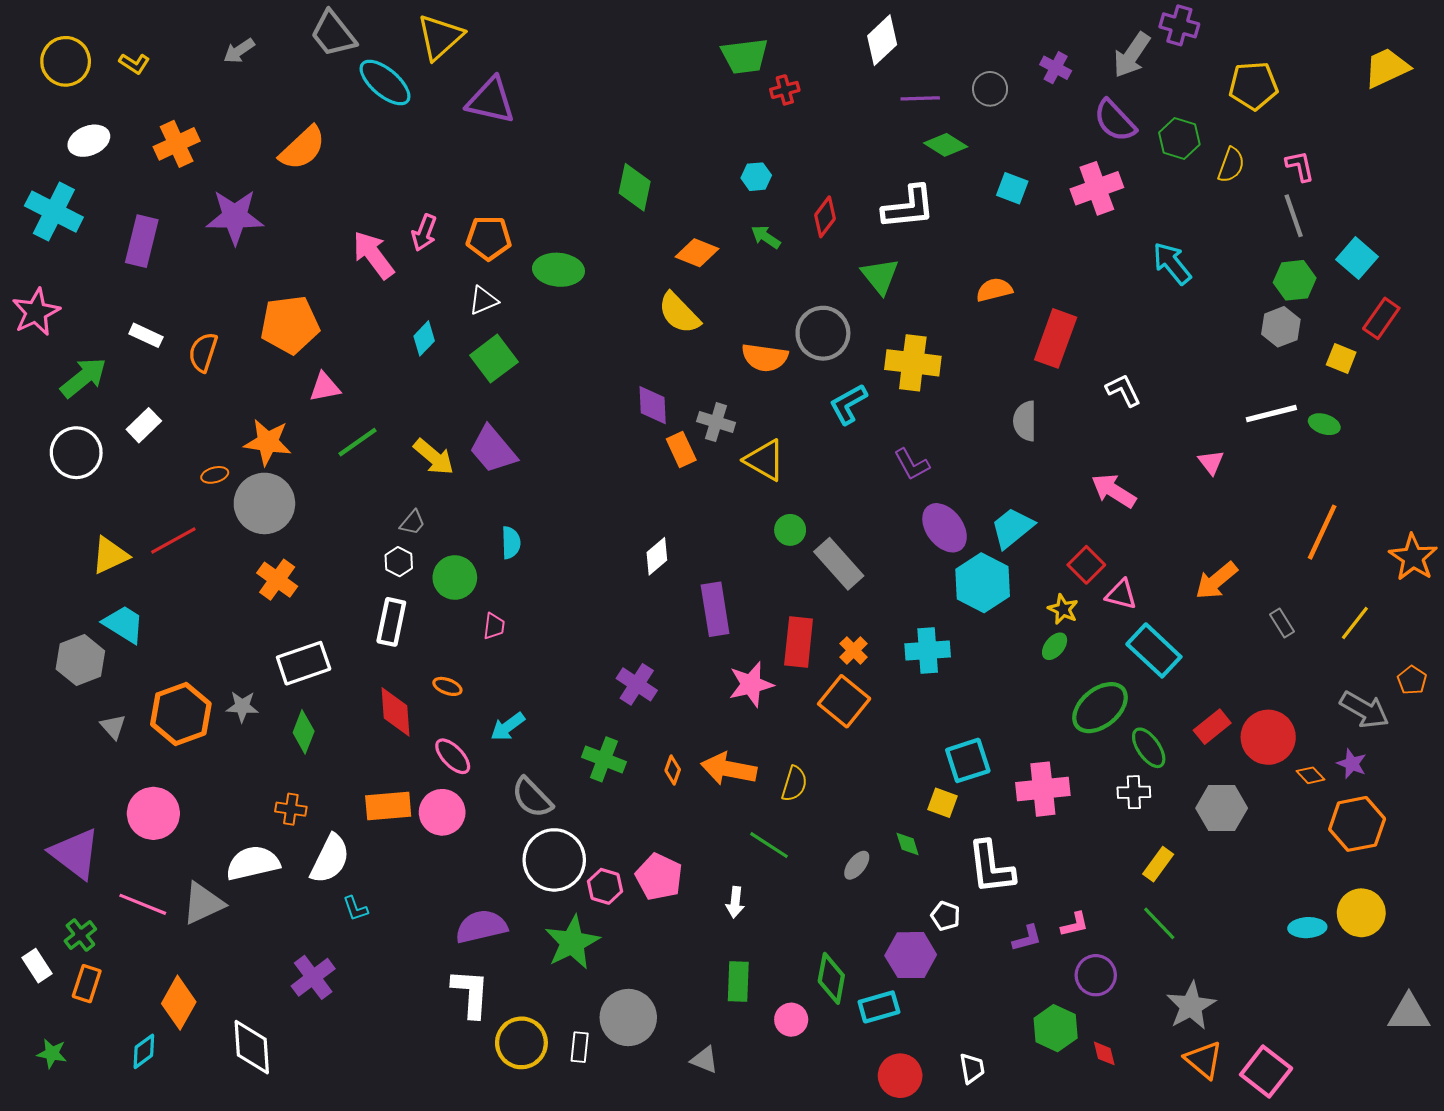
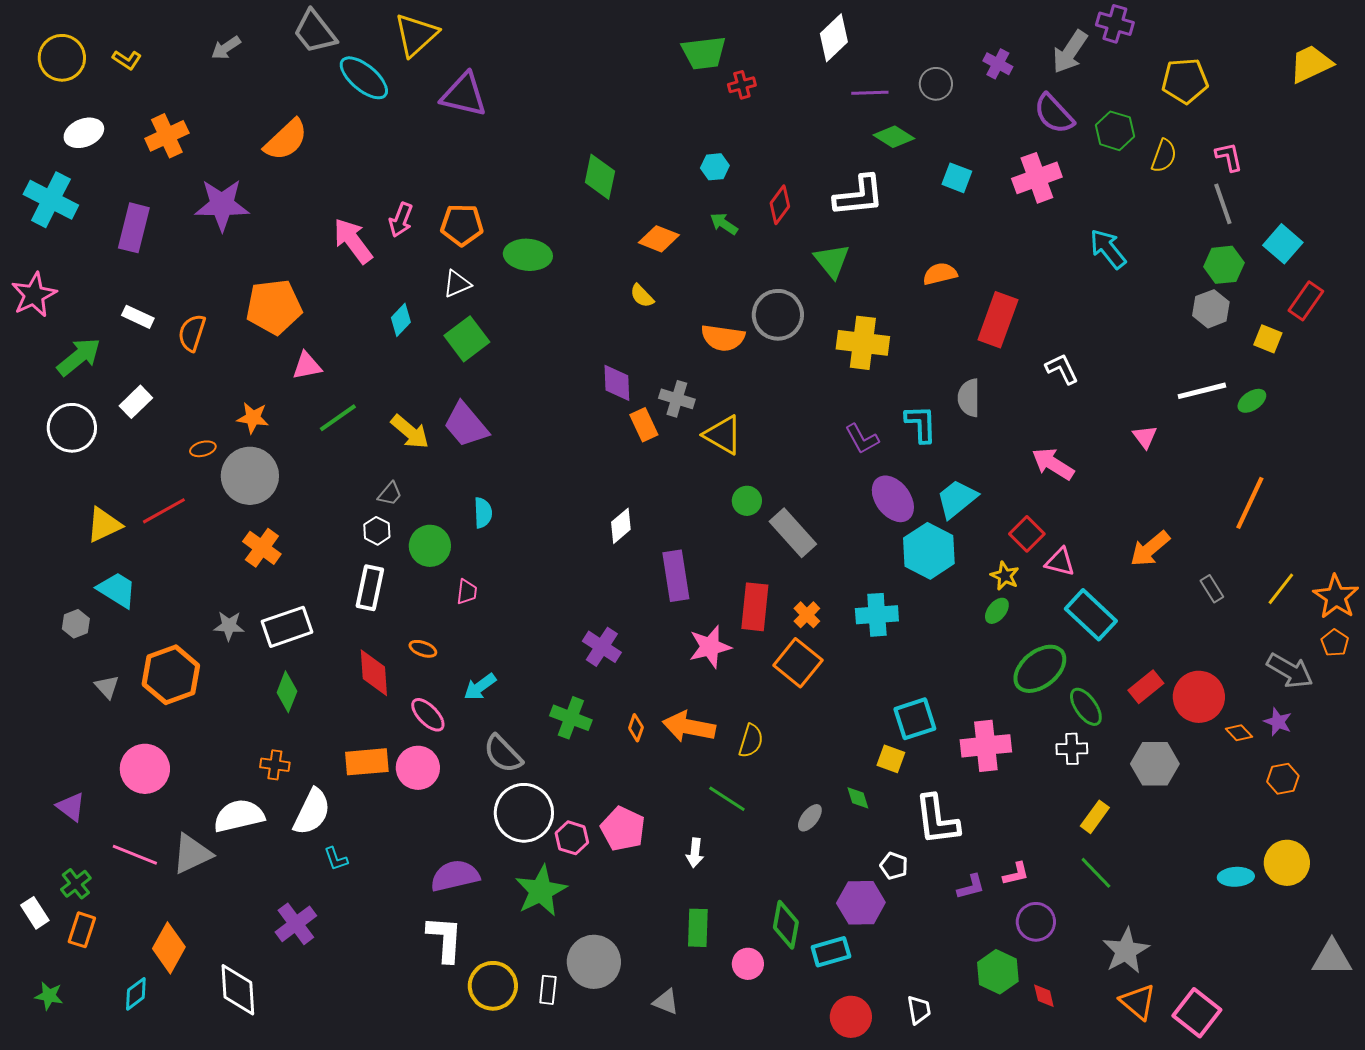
yellow semicircle: (679, 313) -> (642, 296), size x0.6
cyan L-shape: (848, 404) -> (921, 424), moved, turned 117
green ellipse: (1324, 424) -> (1252, 401), turned -52
orange star: (268, 442) -> (253, 418), size x0.7
orange star: (1413, 557) -> (1336, 597), moved
gray hexagon: (80, 660) -> (76, 624), size x0.6
gray star: (242, 707) -> (229, 626), moved
orange hexagon: (1357, 824) -> (1283, 779), size x0.6
purple triangle: (75, 854) -> (71, 807), size x0.6

